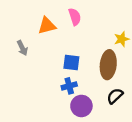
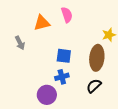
black semicircle: (115, 96) -> (94, 86), moved
purple circle: (81, 106) -> (47, 95), moved

